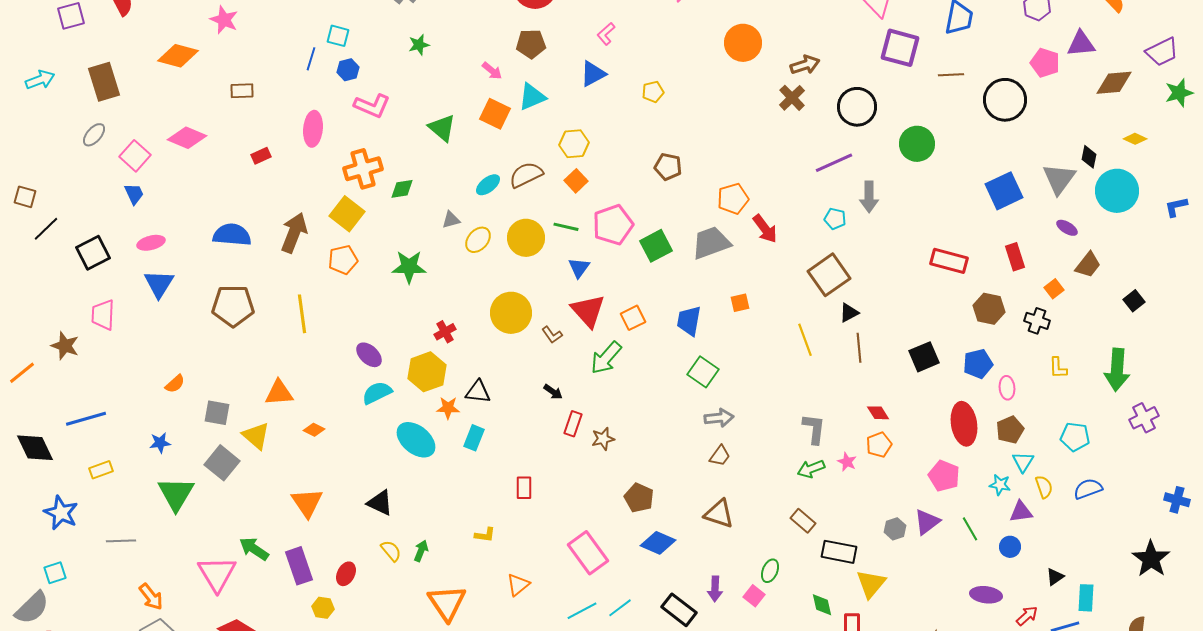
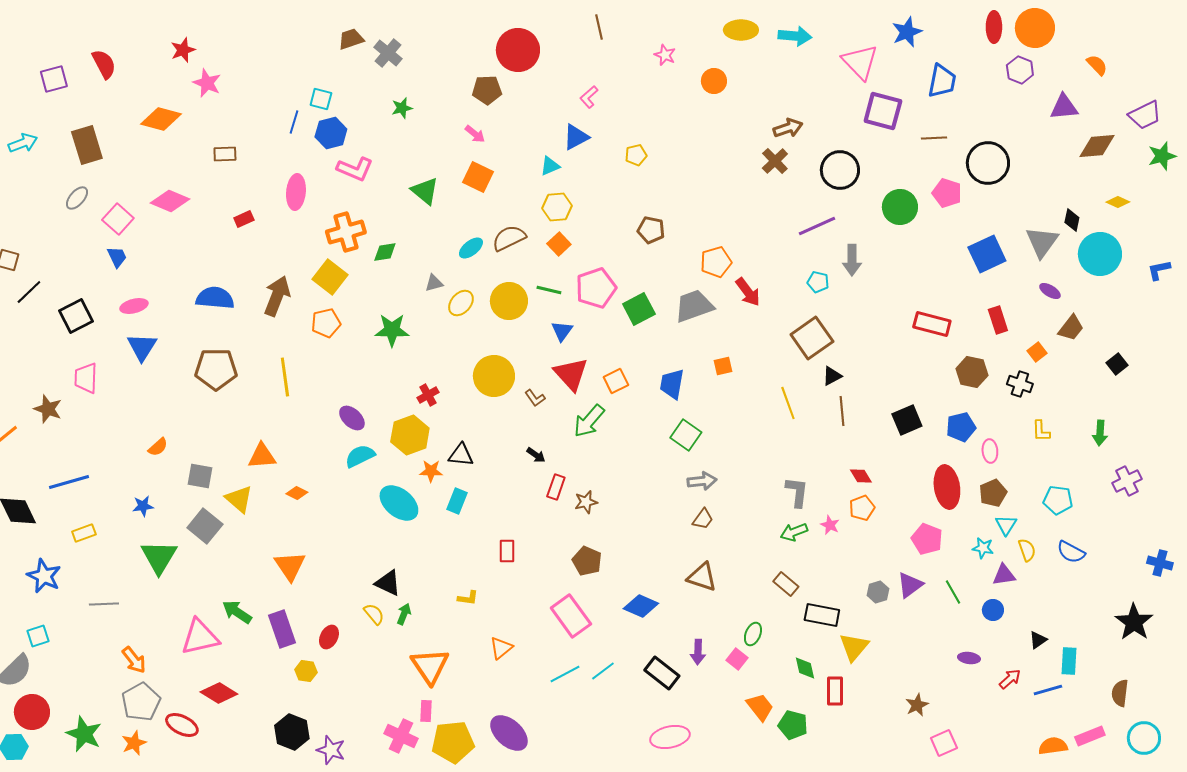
orange circle: (743, 43) -> (714, 81), moved, size x0.7
brown pentagon: (531, 44) -> (487, 90), moved
pink pentagon: (1045, 63) -> (947, 193), moved
blue hexagon: (348, 70) -> (331, 133), size x1.4
cyan triangle: (532, 97) -> (550, 166), moved, size x0.7
green arrow: (1117, 370) -> (1100, 433), size x0.6
blue semicircle: (1088, 489) -> (1071, 552), turned -132
brown pentagon: (639, 498) -> (587, 561), moved
black triangle: (380, 503) -> (388, 583), moved
pink triangle: (217, 574) -> (200, 637), turned 48
purple ellipse: (986, 595) -> (969, 658), size x0.7

